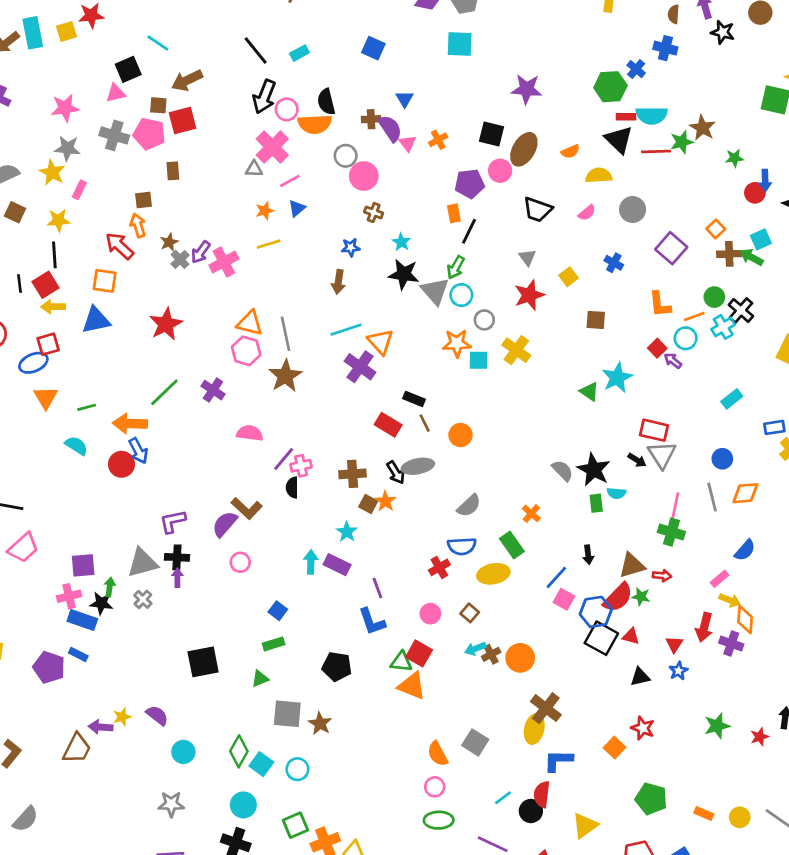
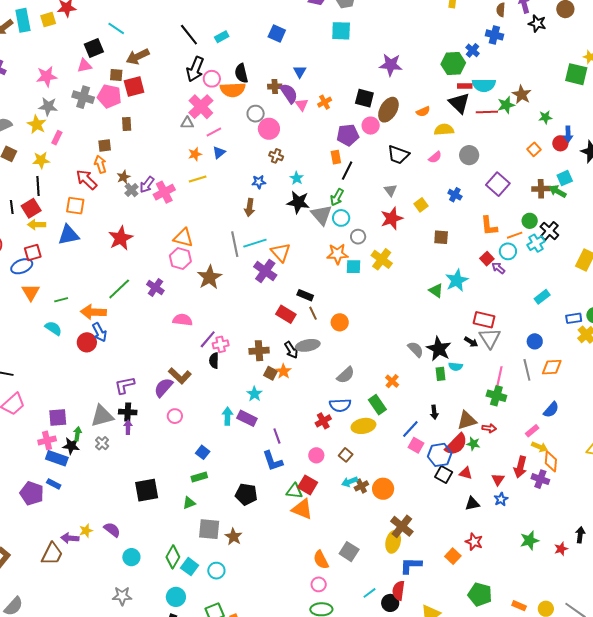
orange square: (716, 229) -> (534, 149), moved
gray line: (286, 334) -> (235, 244), moved
black square: (601, 638) -> (444, 475), size x0.7

